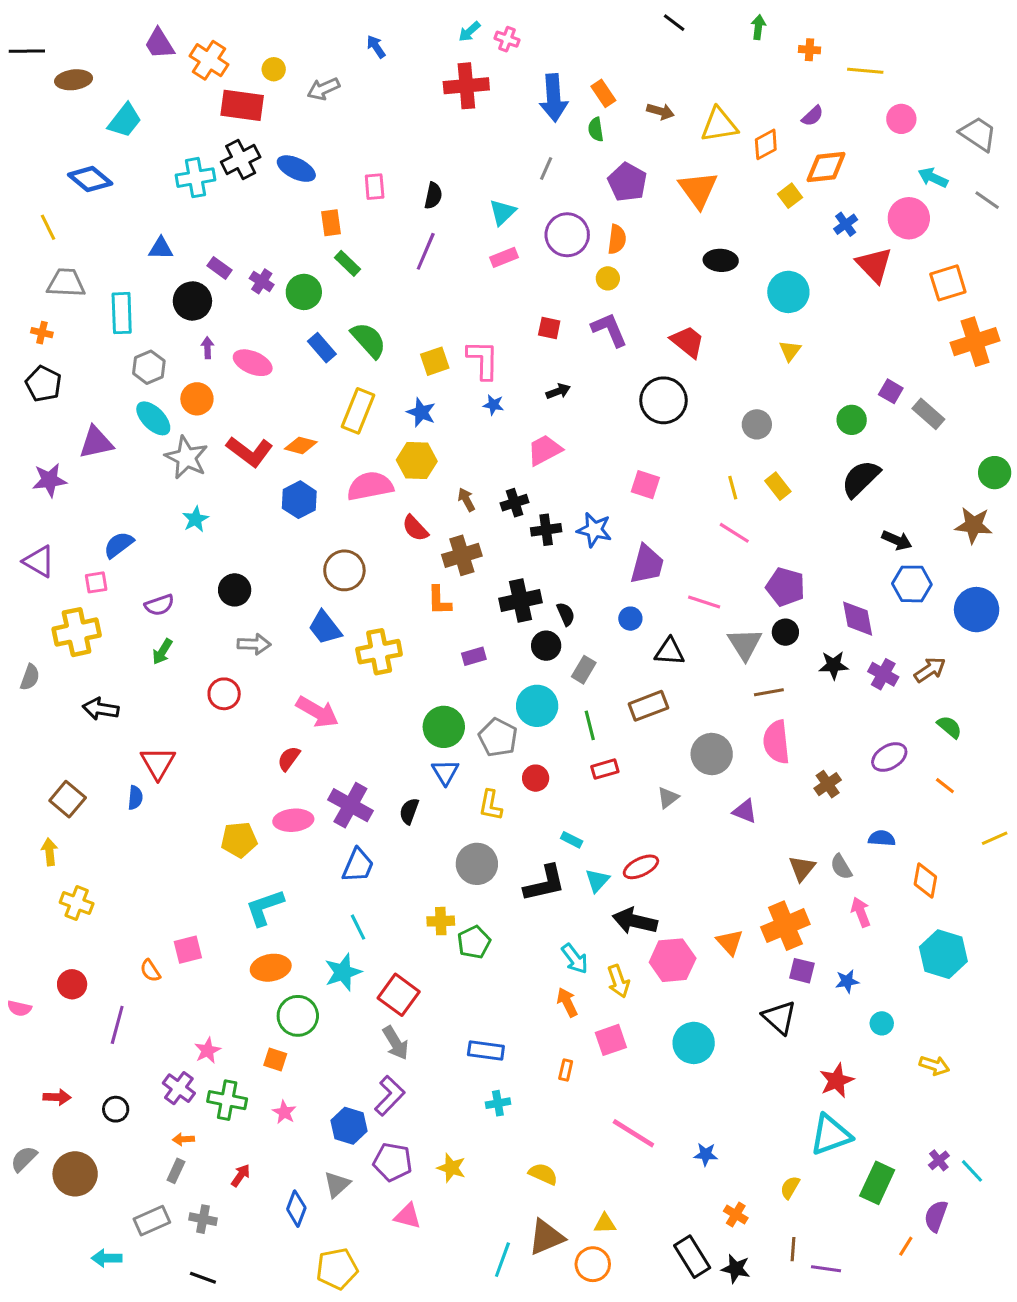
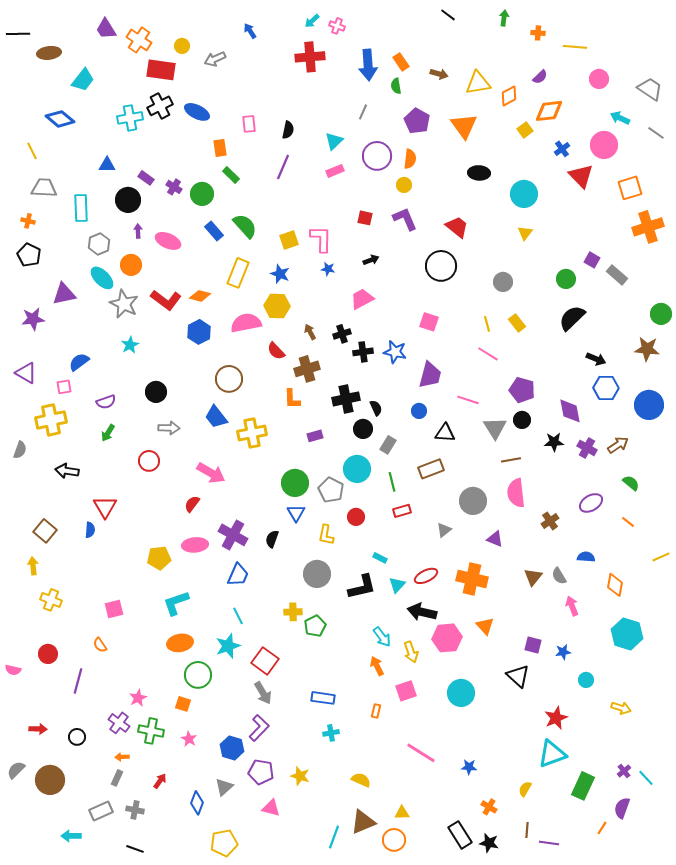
orange cross: (785, 926) -> (472, 579), moved, turned 36
pink square: (188, 950) -> (114, 609), moved

